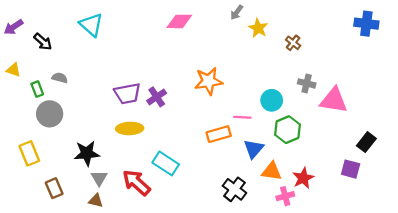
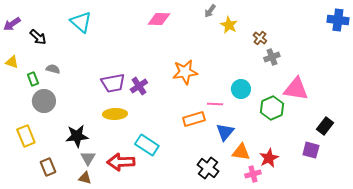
blue cross: (366, 24) -> (338, 20), moved
gray cross: (307, 83) -> (272, 57), moved, turned -35
green hexagon: (287, 130) -> (272, 108), moved
red arrow: (136, 183) -> (121, 162), turned -44

